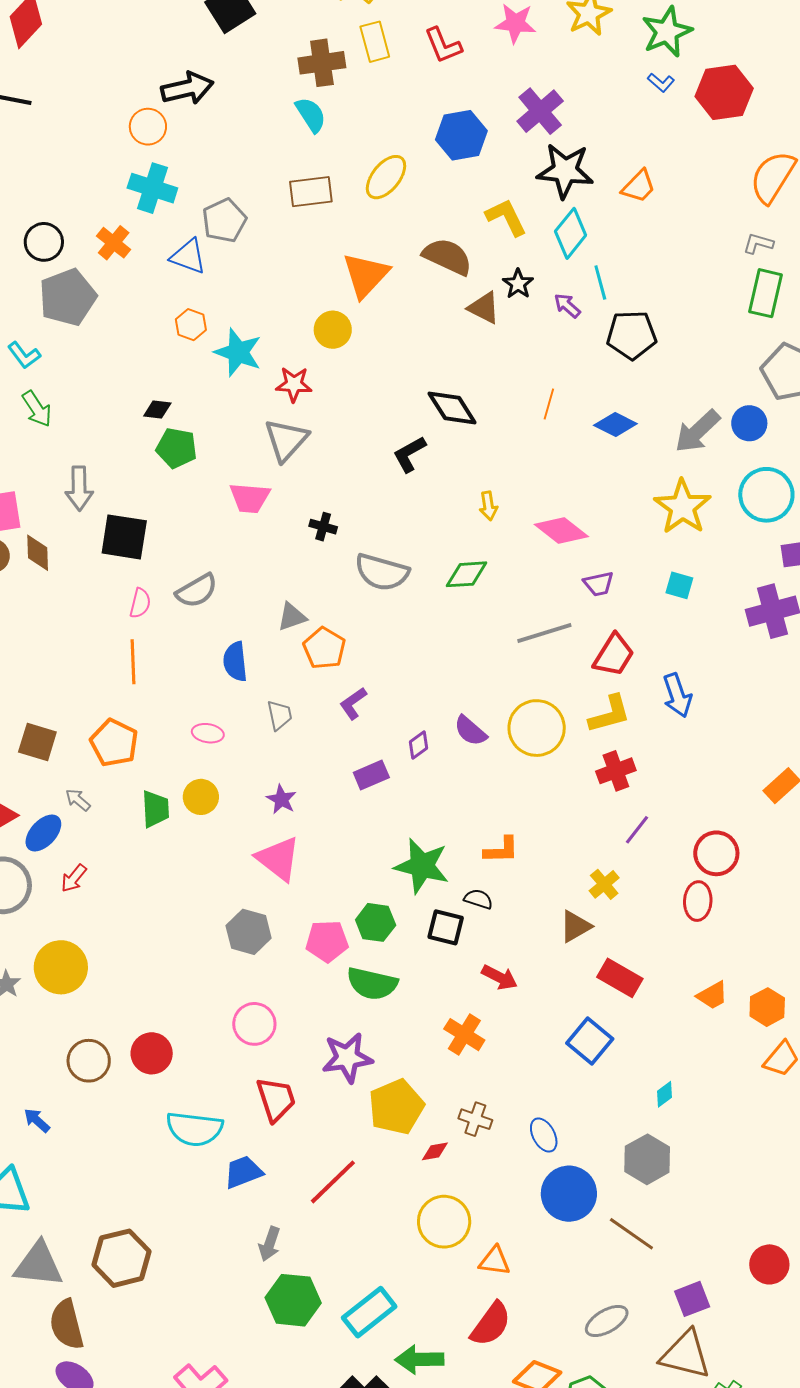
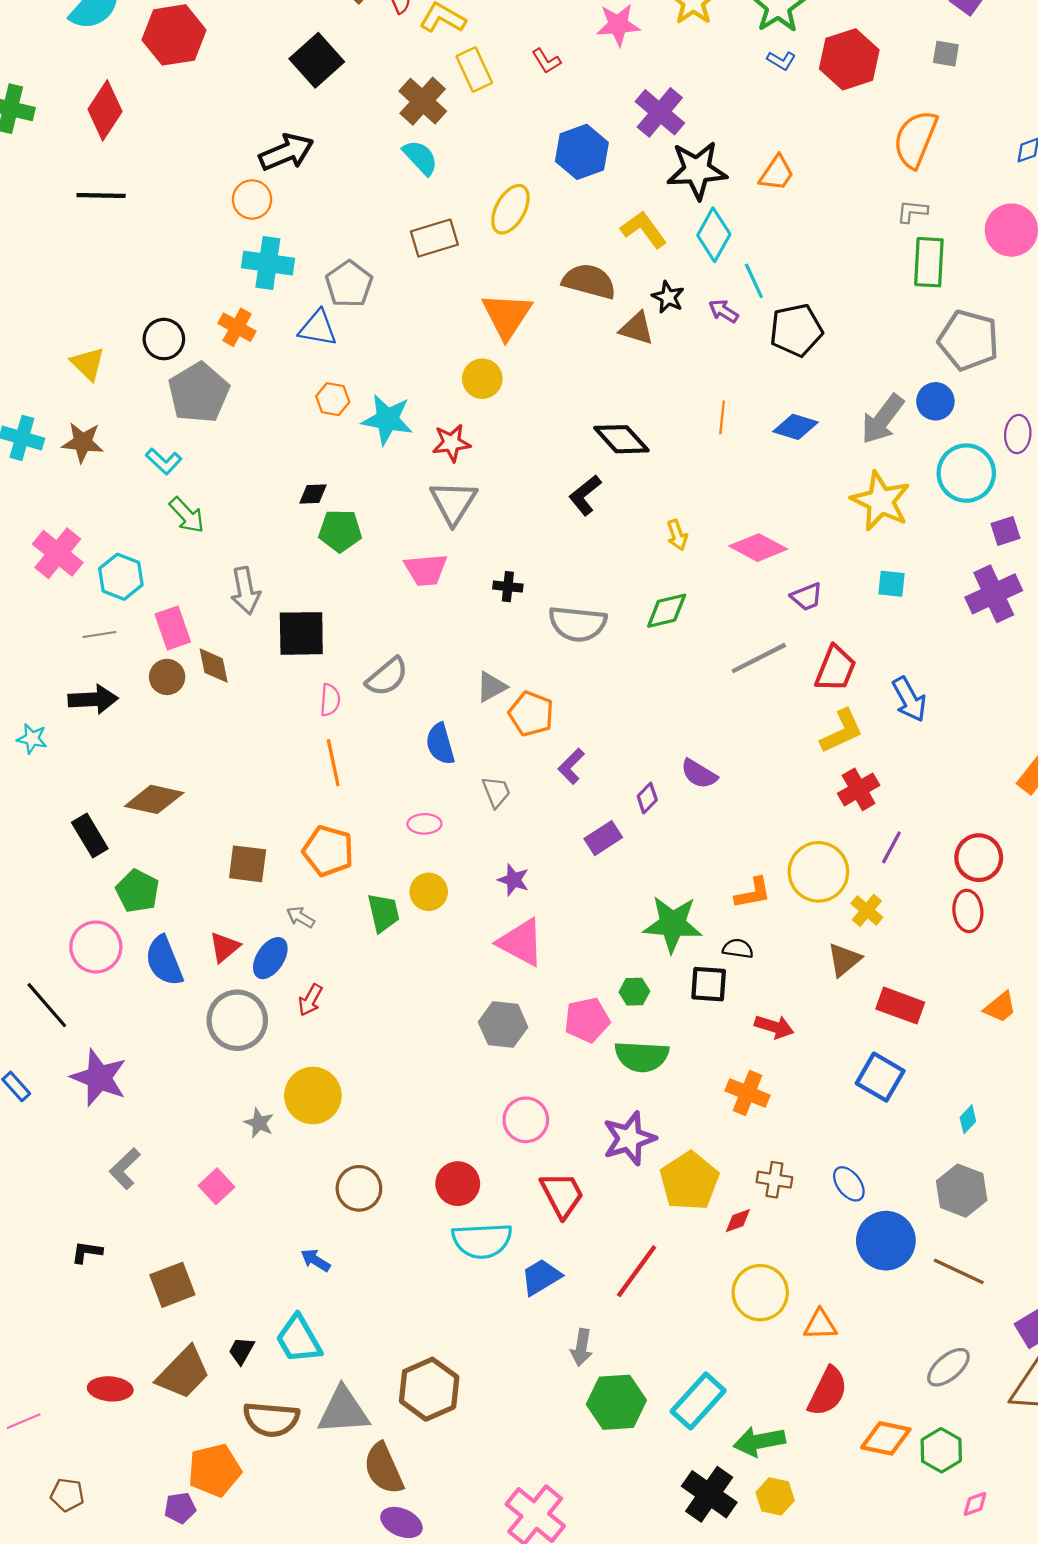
red L-shape: (443, 45) -> (546, 61), size x0.7
brown cross: (322, 63) -> (423, 101), turned -30
yellow circle: (537, 728) -> (818, 872), moved
green hexagon: (376, 922) -> (634, 992), size x0.7
red circle: (152, 1053) -> (458, 1184), moved

